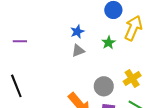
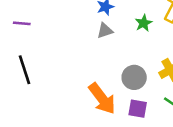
purple line: (20, 41) -> (22, 23), moved

